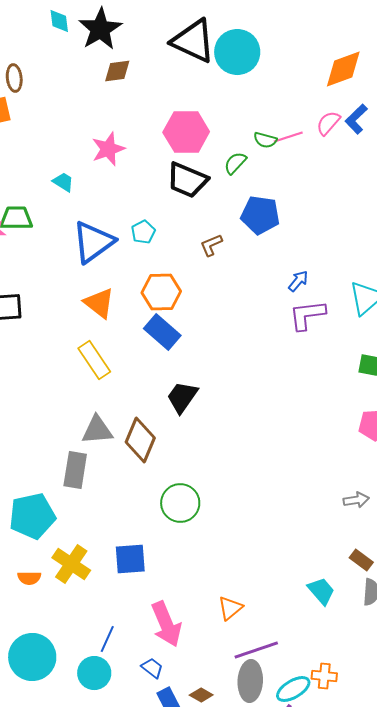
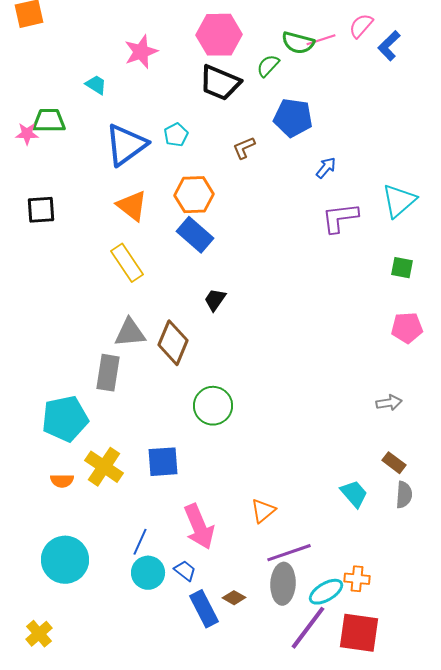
blue L-shape: (356, 119) -> (389, 46), moved
green semicircle: (265, 140) -> (298, 43), size x1.4
blue arrow: (298, 281) -> (326, 168), moved
black trapezoid: (182, 397) -> (215, 300), size x0.7
cyan circle: (94, 673) -> (148, 573), moved

